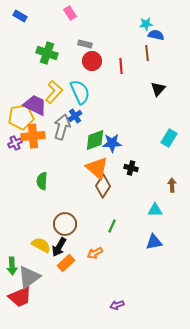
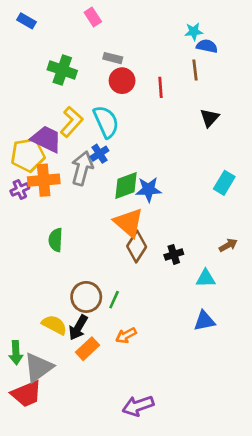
black cross: (131, 168) -> (174, 254), moved, turned -32
brown arrow: (172, 185) -> (228, 245), turned 64
green line: (112, 226) -> (114, 300), moved
purple arrow: (117, 305) -> (138, 406), moved, size x1.6

